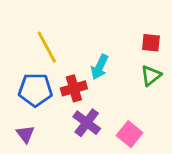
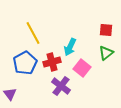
blue pentagon: (35, 90) -> (25, 63), turned -30
purple triangle: (25, 134) -> (10, 94), moved
pink square: (130, 134) -> (82, 68), moved

